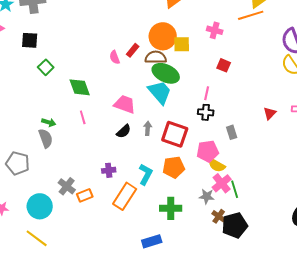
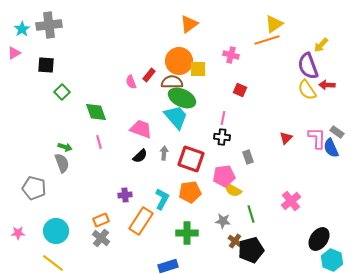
pink cross: (222, 183) -> (291, 201), moved
gray cross: (67, 186) -> (101, 238), moved

